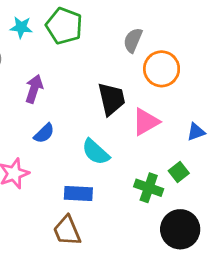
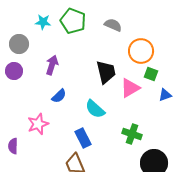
gray semicircle: (133, 40) -> (113, 25), moved, turned 90
green square: (179, 172) -> (151, 74), moved, turned -32
blue rectangle: (78, 193) -> (83, 138), turned 60

